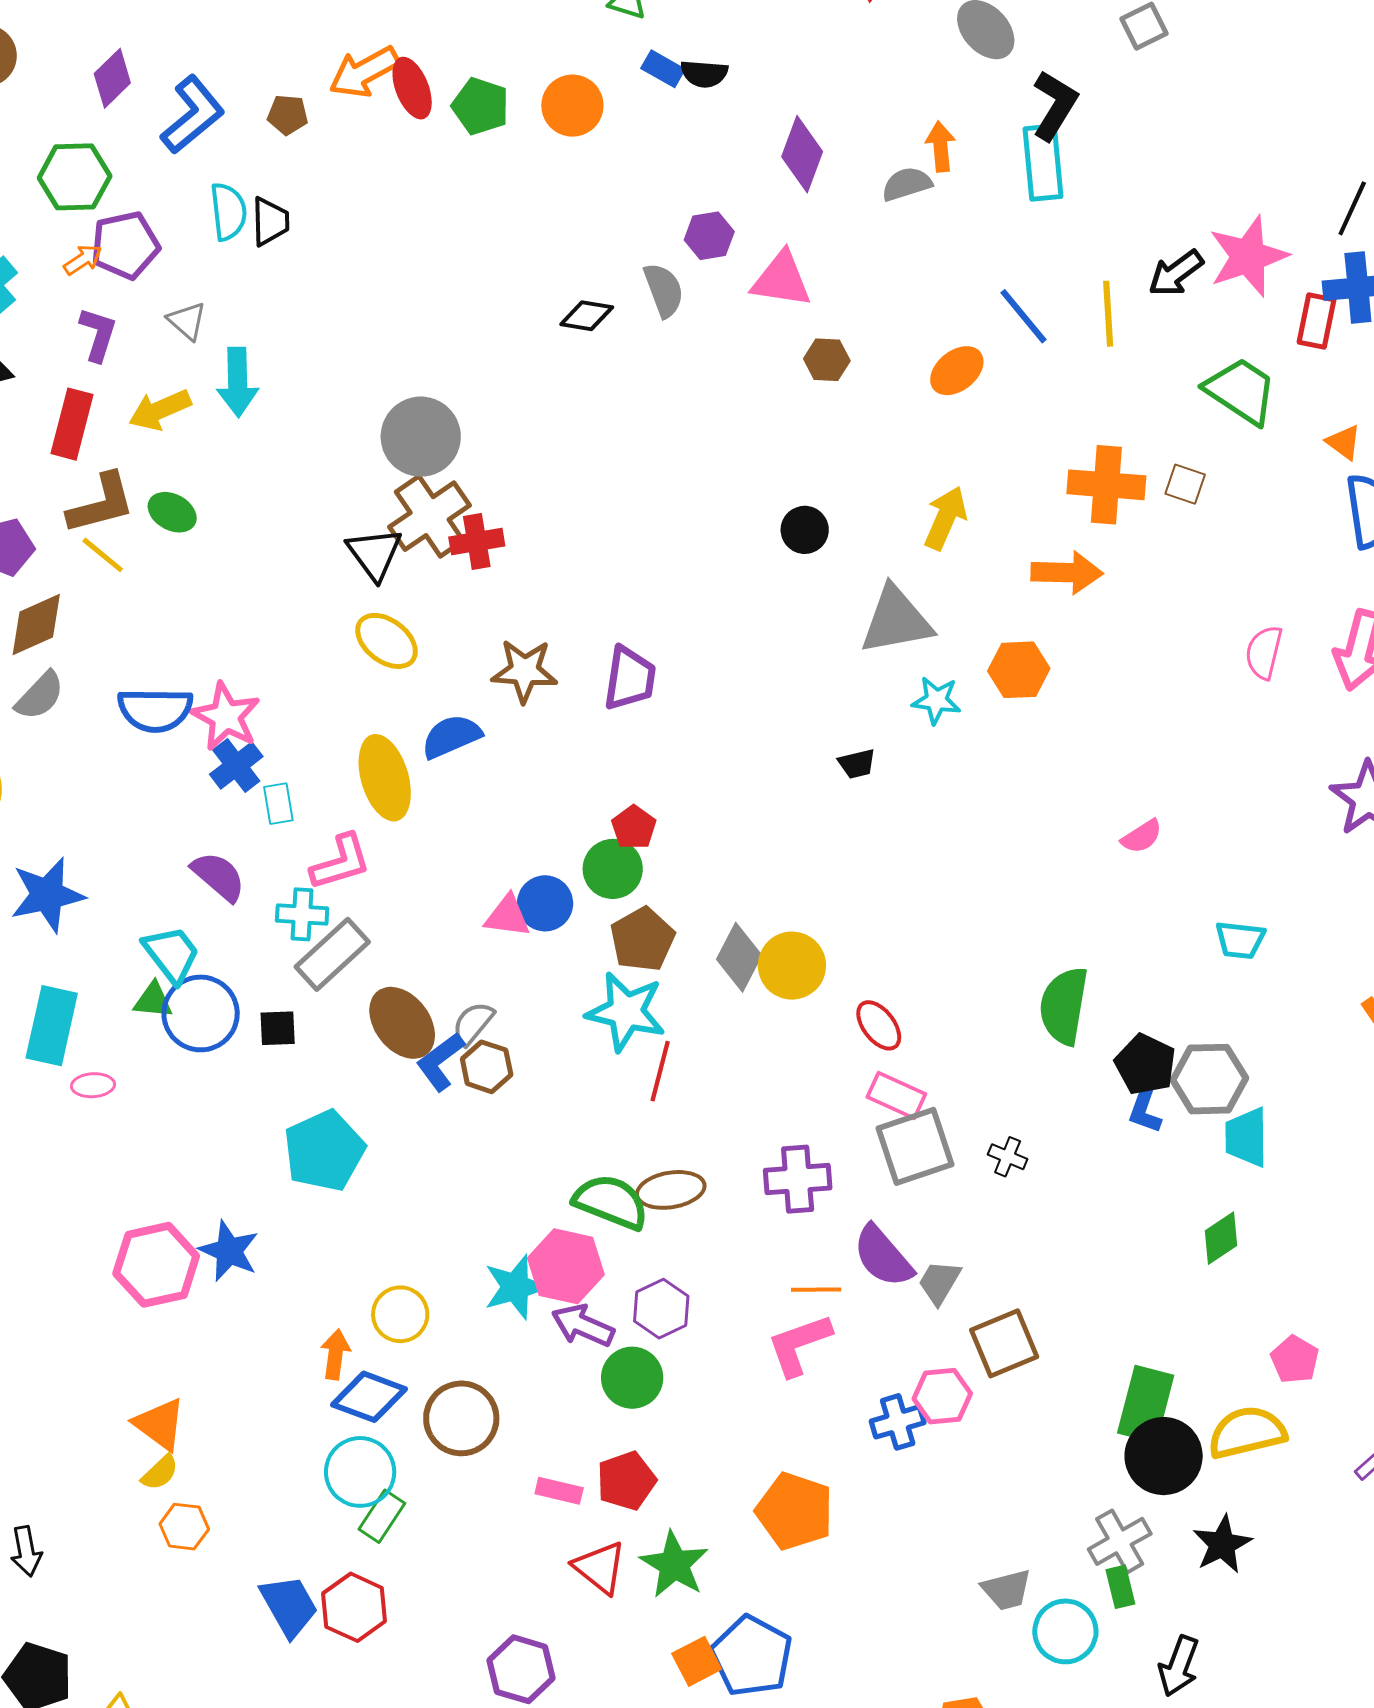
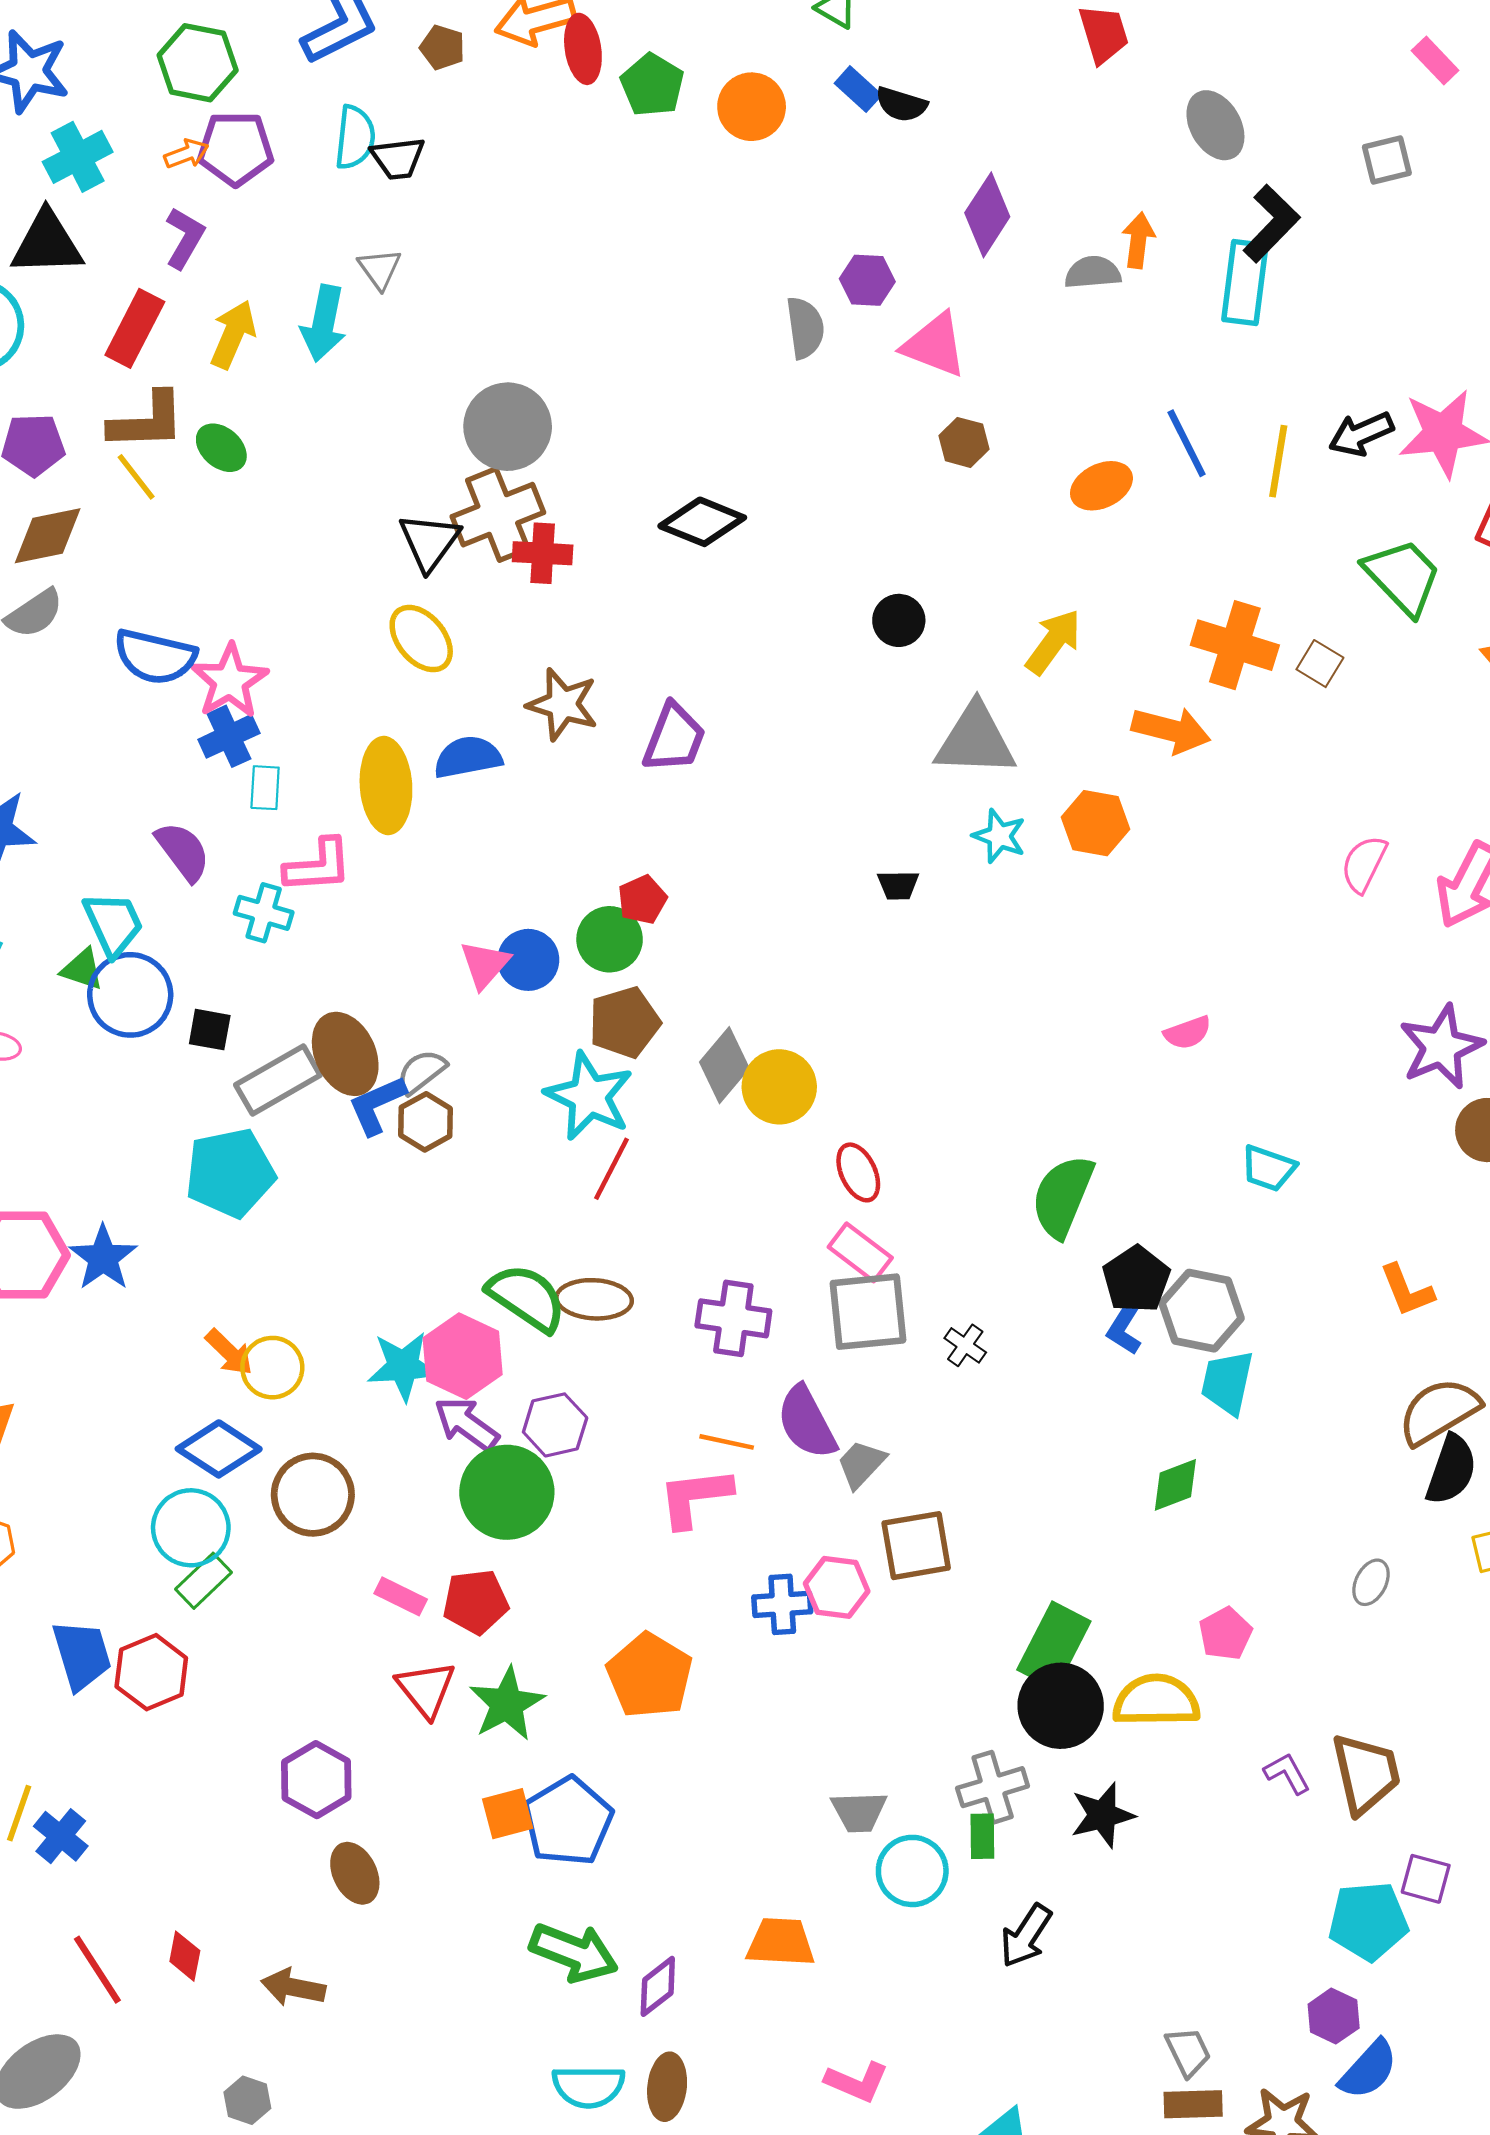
black trapezoid: (270, 221) -> (398, 158), turned 72
black diamond: (587, 316) -> (702, 522), moved, size x1.4
gray triangle: (187, 321) -> (380, 269), moved
yellow arrow: (160, 410) -> (233, 334), turned 124
pink triangle: (508, 916) -> (485, 964), turned 51
gray rectangle: (332, 954) -> (278, 1080), moved
orange arrow: (335, 1354) -> (229, 1352), moved, turned 114
green circle: (632, 1378) -> (507, 1492), size x1.4

